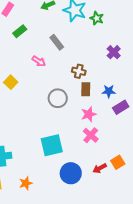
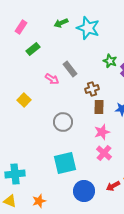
green star: (97, 18) -> (110, 61), moved
gray rectangle: (57, 42) -> (70, 69), moved
brown cross: (79, 71) -> (92, 89), turned -32
gray circle: (58, 98) -> (63, 122), moved

